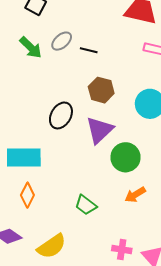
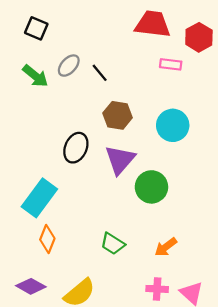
black line: (89, 50) -> (100, 73), turned 42
cyan rectangle: (24, 157) -> (39, 198), turned -48
orange arrow: (135, 195) -> (166, 247), moved

